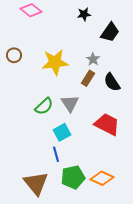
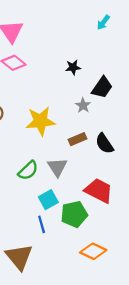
gray star: (93, 59) -> (83, 105), moved
brown rectangle: (88, 78) -> (77, 139), turned 35
green pentagon: (73, 177) -> (74, 214), moved

